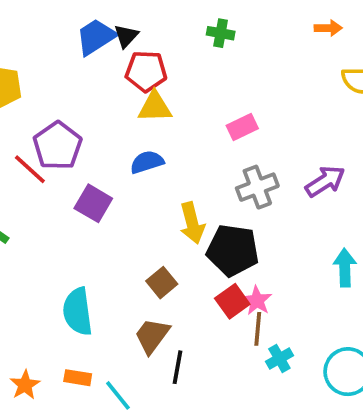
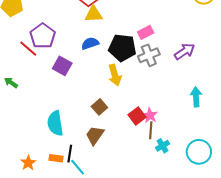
pink rectangle: (242, 127) -> (146, 32), moved
black pentagon: (233, 250) -> (122, 48), moved
black line: (178, 367) -> (70, 154), moved

